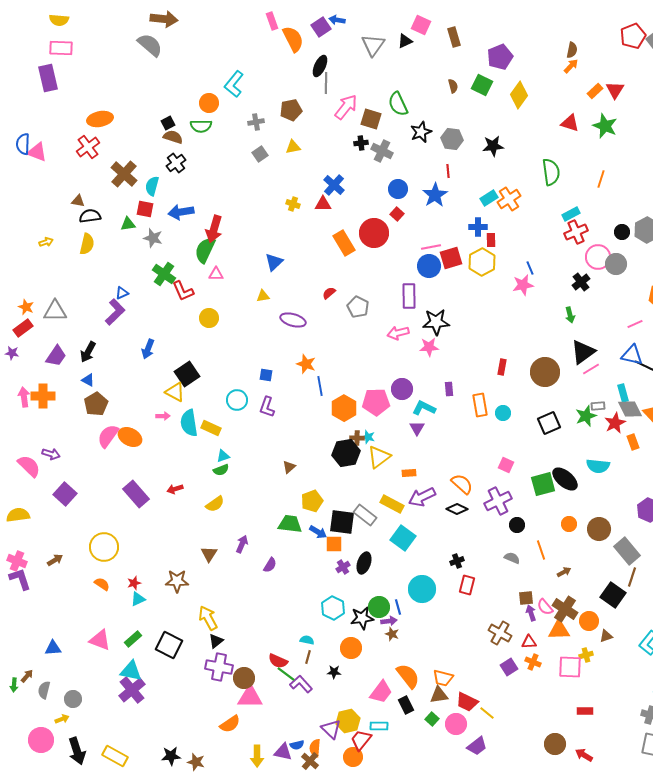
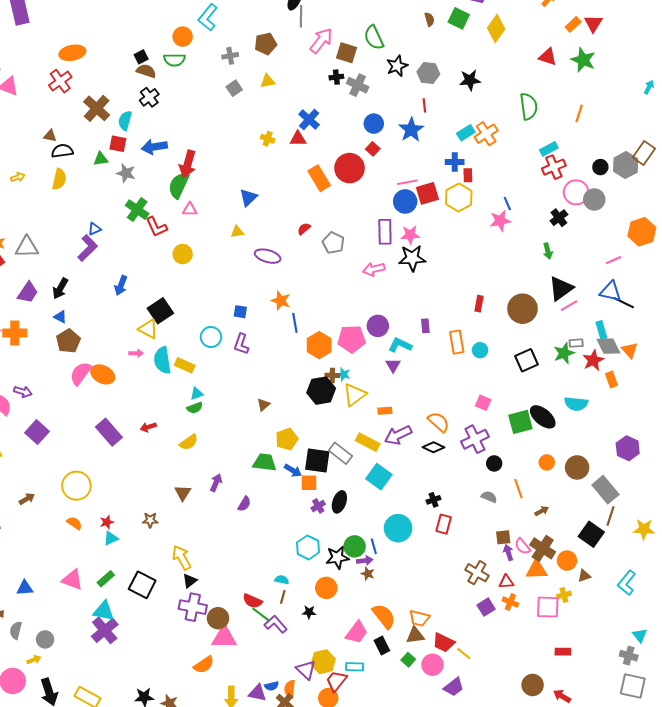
pink star: (429, 347) -> (410, 235), moved
brown star: (177, 581) -> (150, 520), size x0.7

